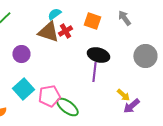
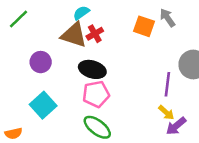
orange square: (92, 21) -> (144, 26), moved
black ellipse: (98, 55) -> (92, 69), moved
purple line: (94, 72) -> (167, 84), moved
pink pentagon: (49, 96) -> (96, 94), moved

